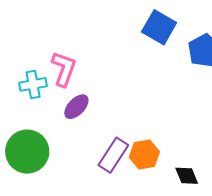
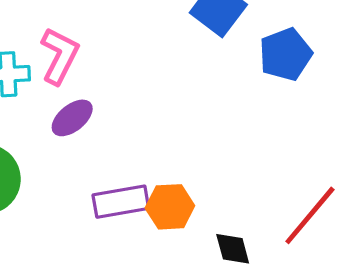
purple rectangle: (113, 155) -> (121, 202), turned 40

